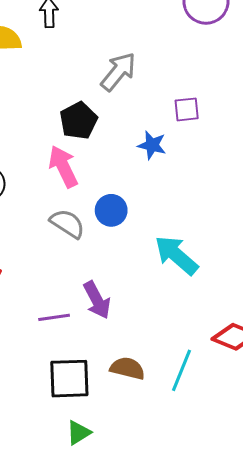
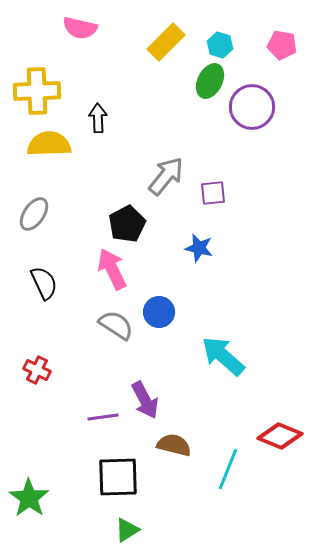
purple square: (187, 109) -> (213, 193), moved
brown semicircle: (127, 368) -> (174, 445), moved

